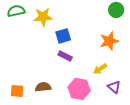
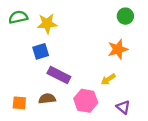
blue square: (63, 36) -> (41, 51), moved
purple rectangle: (65, 56) -> (59, 75), moved, size x1.5
purple triangle: (114, 87) -> (123, 107), moved

